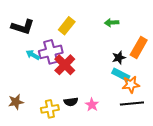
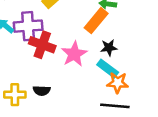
orange rectangle: (139, 48) -> (96, 21), moved
red cross: (65, 65) -> (42, 45), turned -35
pink star: (92, 105) -> (74, 54), moved, size x1.5

